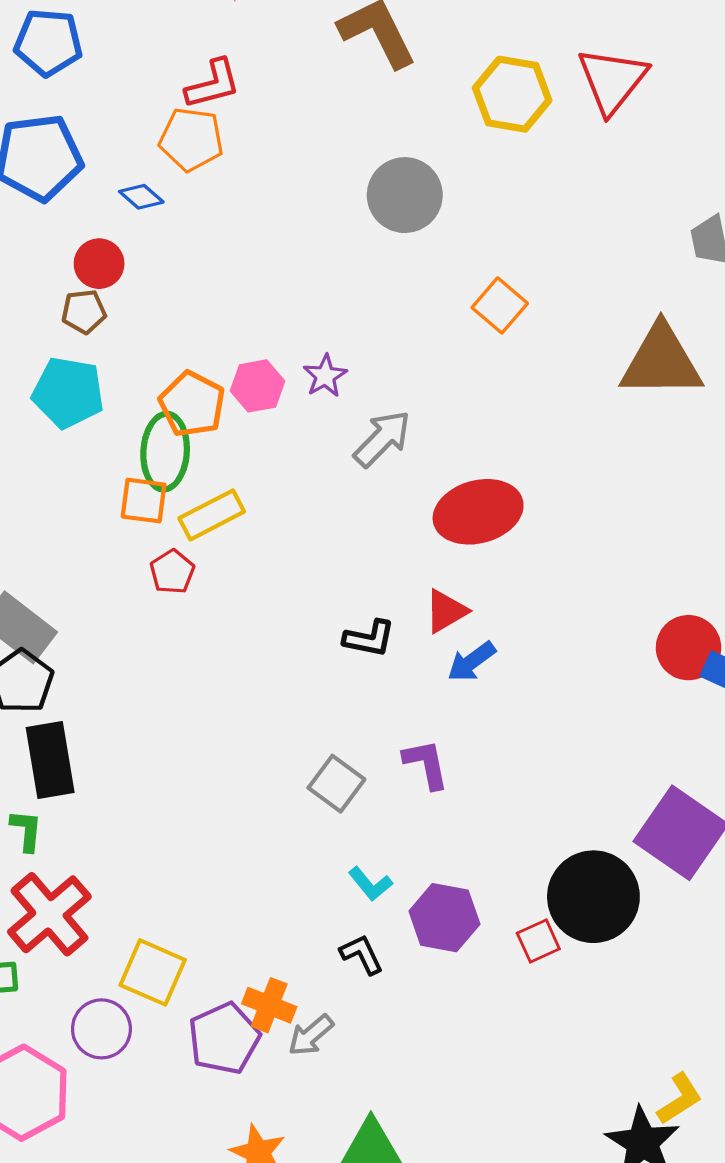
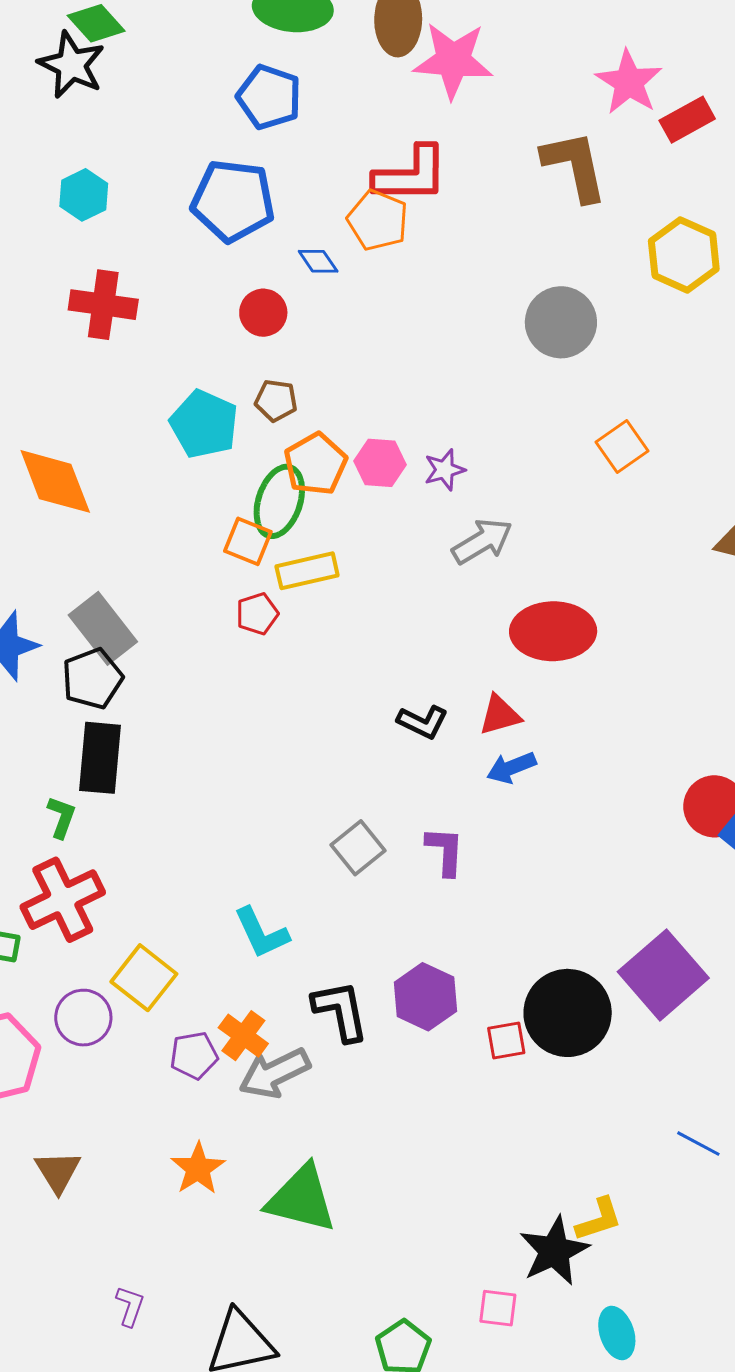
red L-shape: (213, 84) -> (411, 175), size x1.4
brown pentagon: (84, 312) -> (276, 400), moved
cyan L-shape: (370, 884) -> (261, 933), moved, size x1.4
black L-shape: (362, 954) -> (341, 1011), size x1.5
gray arrow: (311, 1035) -> (275, 1073), size x1.5
purple pentagon: (224, 1038) -> (194, 1055), size x0.7

